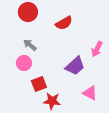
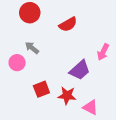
pink circle: (24, 63) -> (17, 63), moved
pink triangle: (90, 93) -> (90, 107), moved
red star: (52, 101) -> (67, 96), moved

